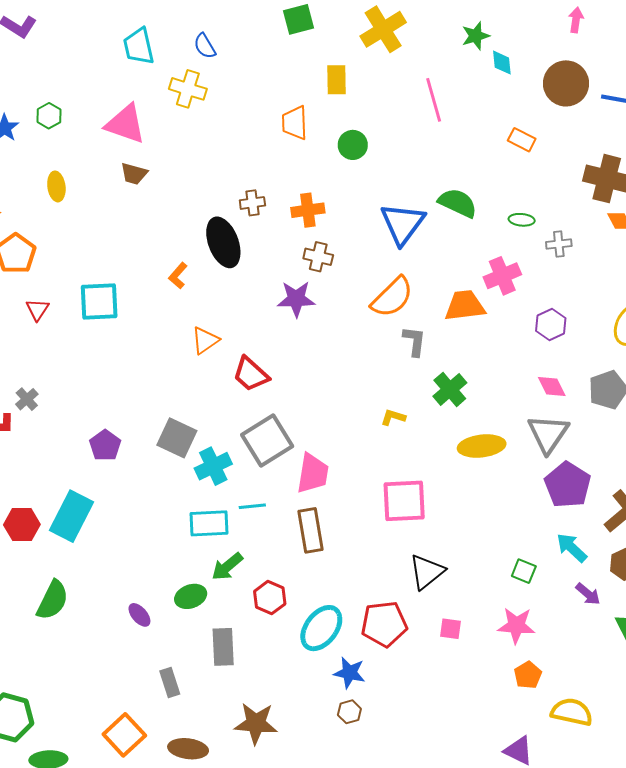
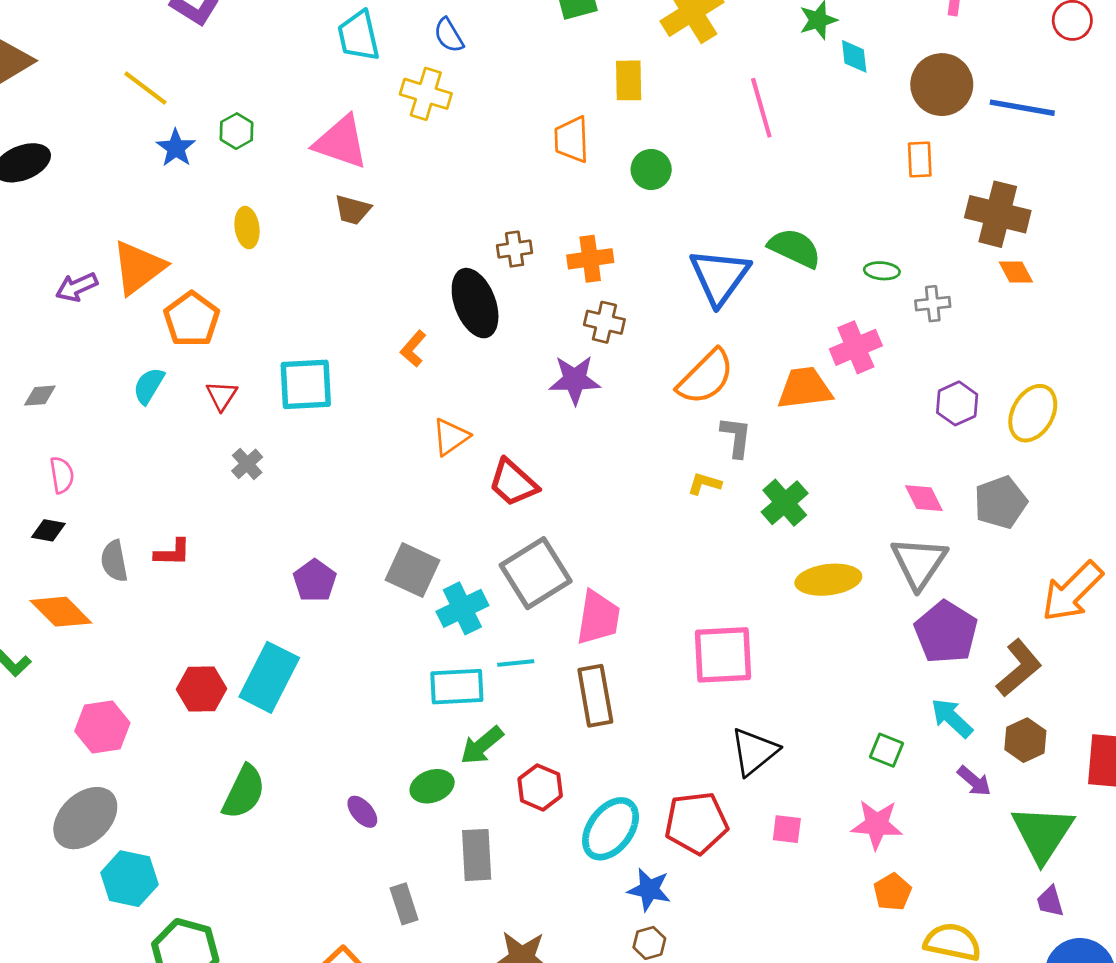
orange rectangle: (522, 140) -> (920, 160), moved, turned 60
purple hexagon: (551, 324) -> (957, 403), moved
gray cross: (27, 399) -> (247, 464), moved
yellow L-shape: (393, 417) -> (704, 484), moved

